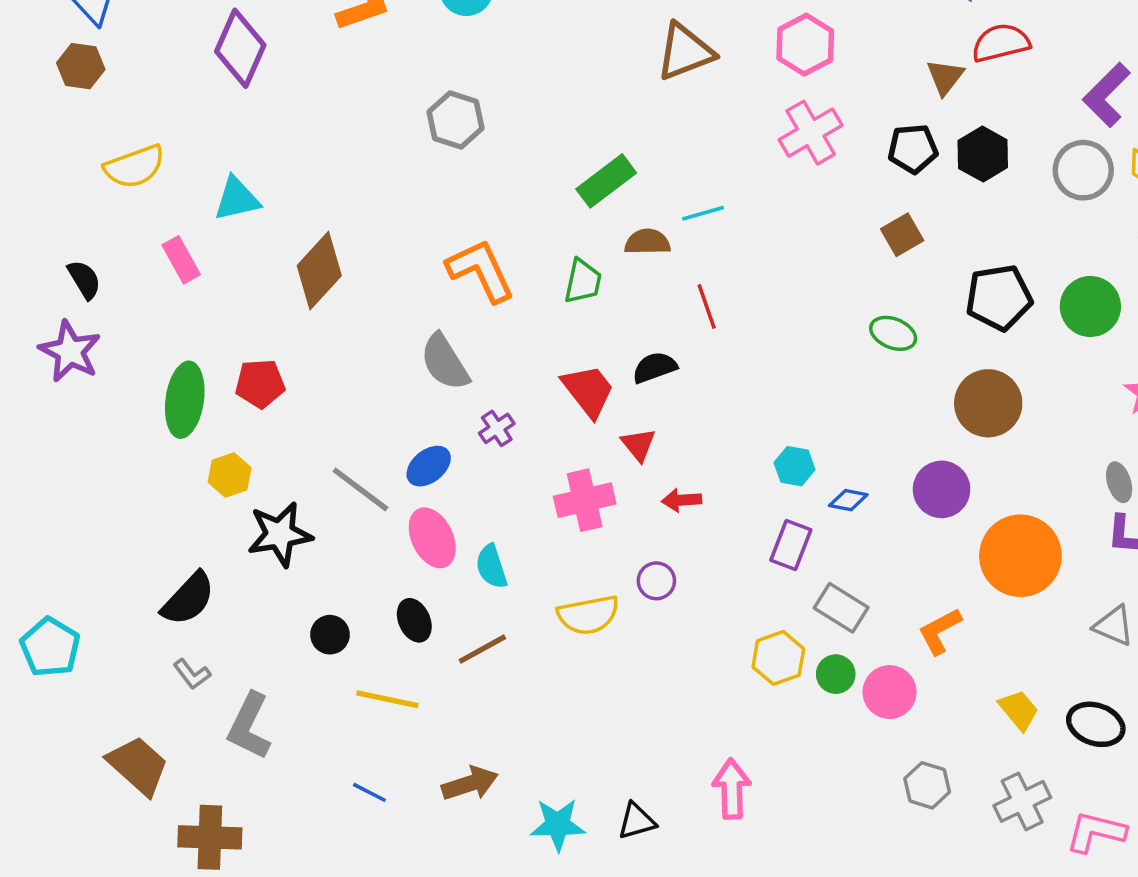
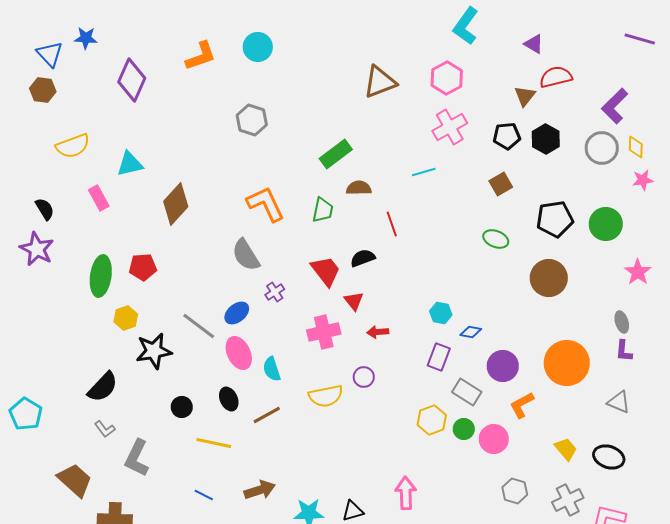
cyan line: (703, 213) -> (424, 172), moved
purple circle: (942, 489) -> (503, 366), moved

